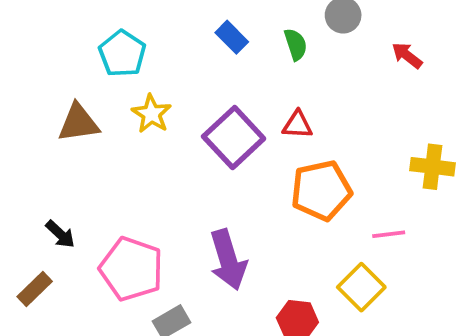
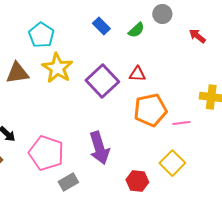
green semicircle: (296, 44) -> (136, 30), turned 66
yellow star: (151, 114) -> (57, 68), size x1.4
pink line: (389, 234) -> (181, 123), moved

